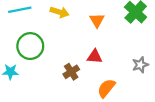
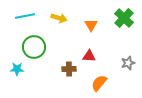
brown cross: (71, 72) -> (69, 69), turned 32

